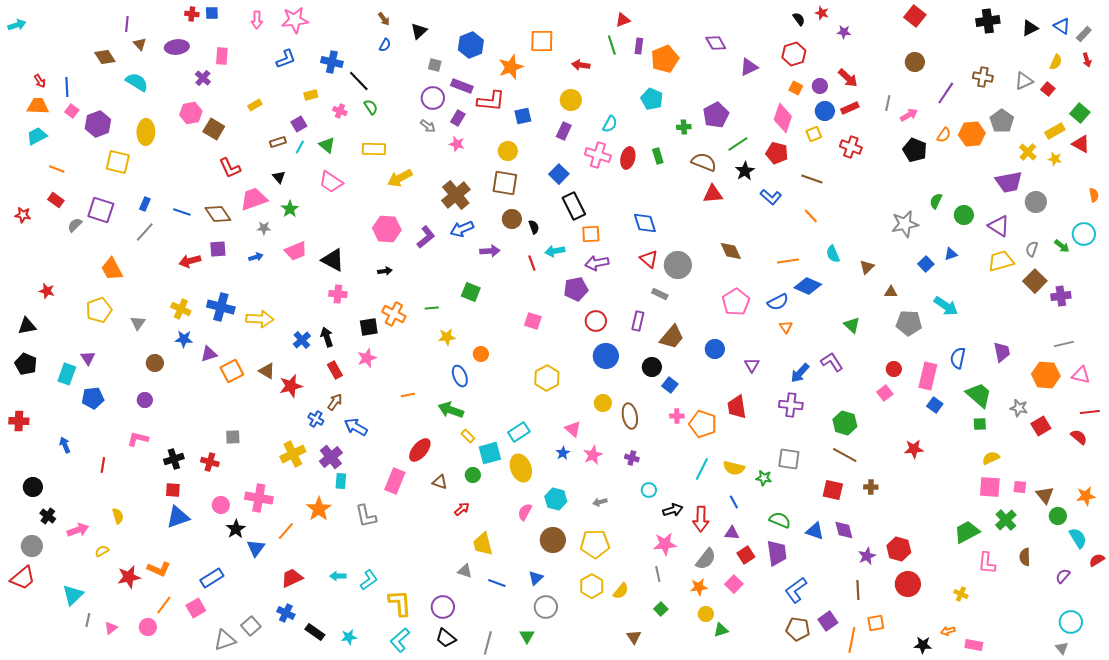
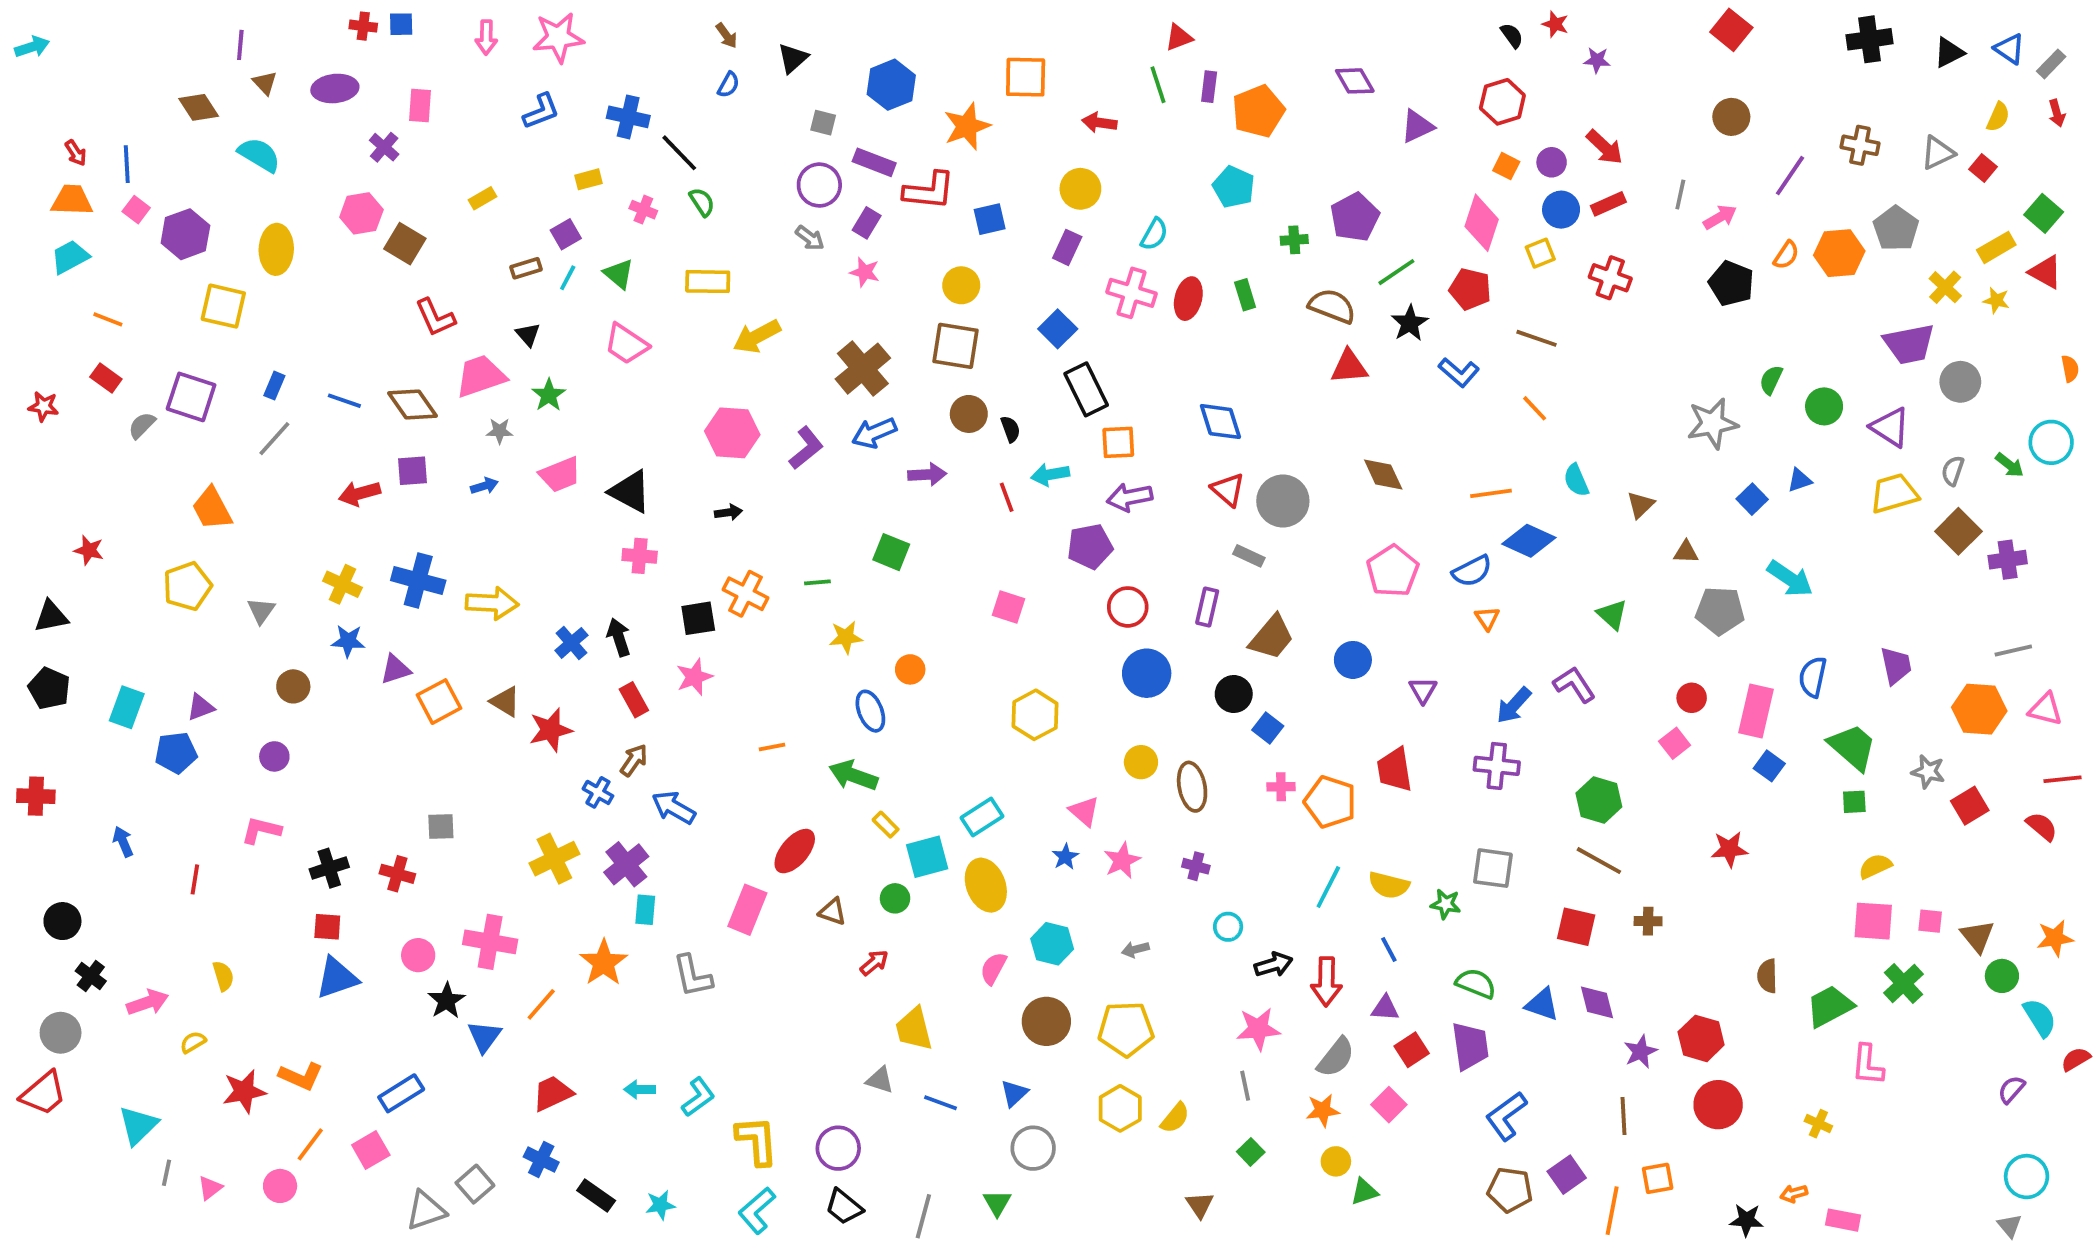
purple triangle: (88, 358) -> (201, 707), moved, turned 42
brown semicircle: (1025, 557) -> (1767, 976), moved

